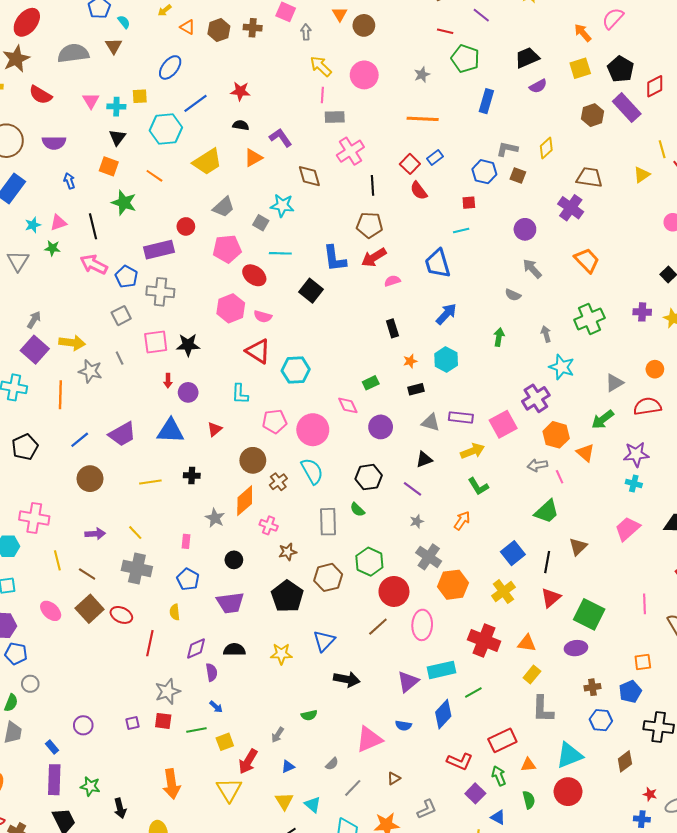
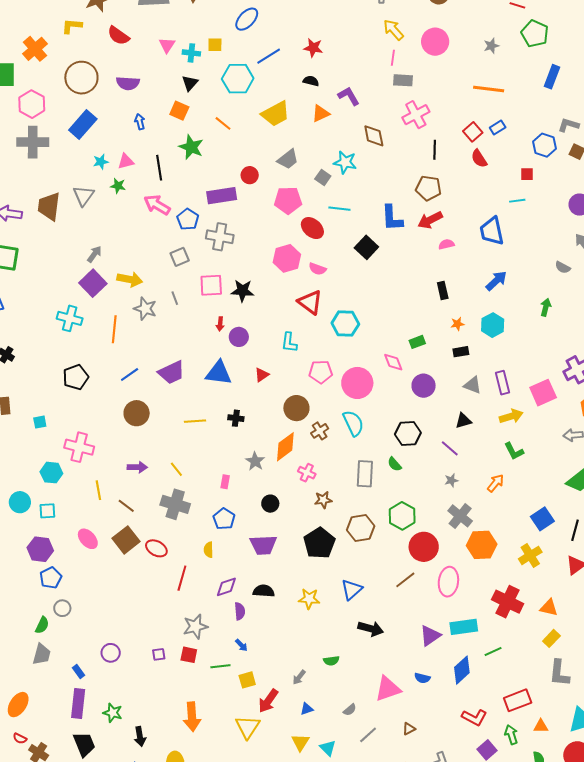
purple rectangle: (461, 417) -> (502, 383), turned 65
blue pentagon: (16, 654) -> (51, 578), turned 30

